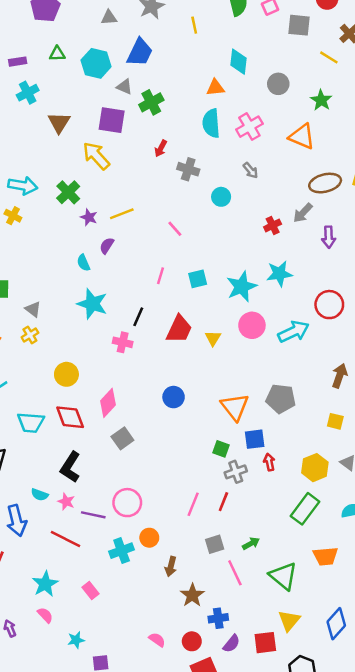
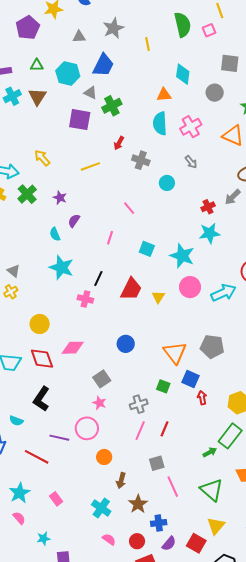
gray square: (299, 25) -> (230, 63), moved
brown triangle: (59, 123) -> (37, 97), moved
yellow arrow: (96, 156) -> (42, 158), moved, size x0.7
green cross: (68, 192) -> (27, 194), moved
yellow line: (122, 214) -> (90, 166), moved
cyan star: (279, 274) -> (209, 233), moved
pink line: (161, 276) -> (110, 238), moved
cyan square: (198, 279) -> (147, 249), turned 35
cyan star: (242, 287) -> (182, 256), turned -30
pink diamond: (108, 403) -> (73, 348), turned 45
gray square: (122, 438) -> (102, 379), moved
blue square: (255, 439) -> (191, 379), turned 30
gray cross: (236, 472) -> (139, 404), moved
pink star: (66, 502) -> (99, 403), moved
green arrow: (251, 544) -> (210, 452), moved
cyan cross: (122, 551) -> (101, 508), moved, turned -36
red square: (265, 643) -> (196, 543), turned 36

